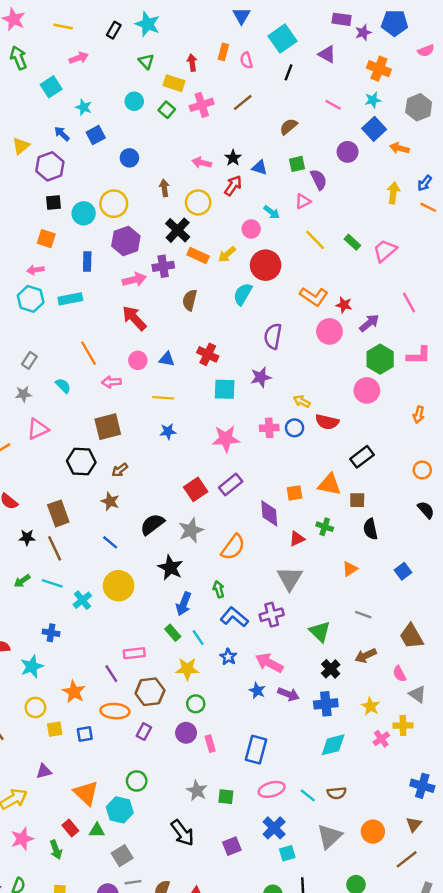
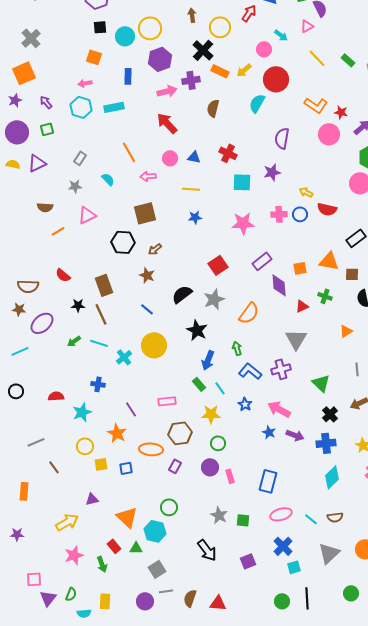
purple rectangle: (231, 484) -> (262, 261), moved
gray line: (363, 615) -> (357, 369), turned 64
purple line: (111, 674) -> (131, 409), moved
cyan diamond: (333, 745) -> (332, 477), turned -30

